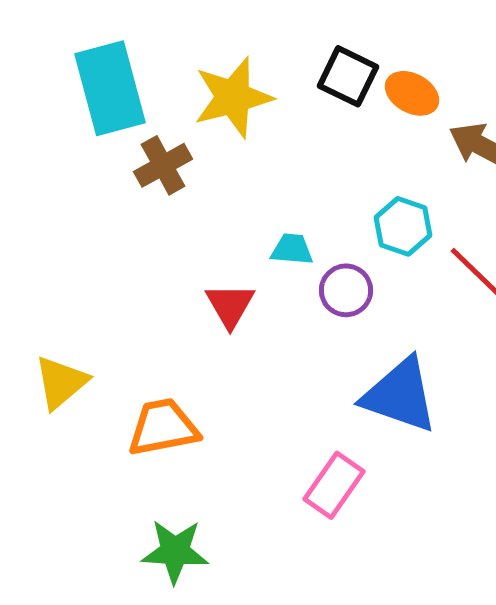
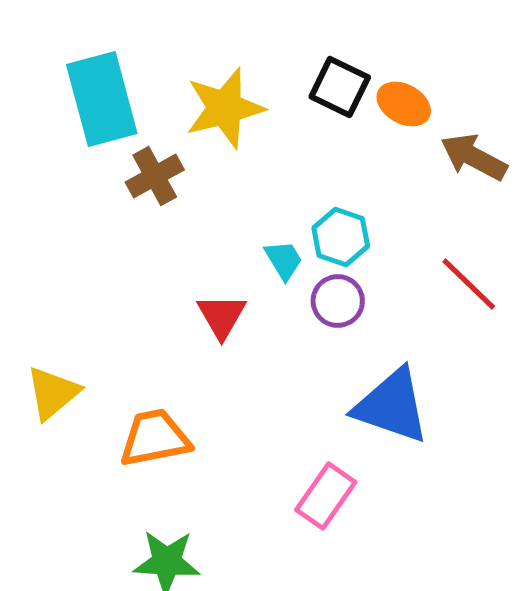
cyan hexagon: (403, 226) -> (341, 237), moved
cyan trapezoid: (292, 249) -> (284, 260), turned 54

